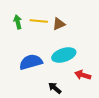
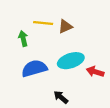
green arrow: (18, 22) -> (23, 39), moved
red arrow: (83, 75) -> (95, 72), moved

